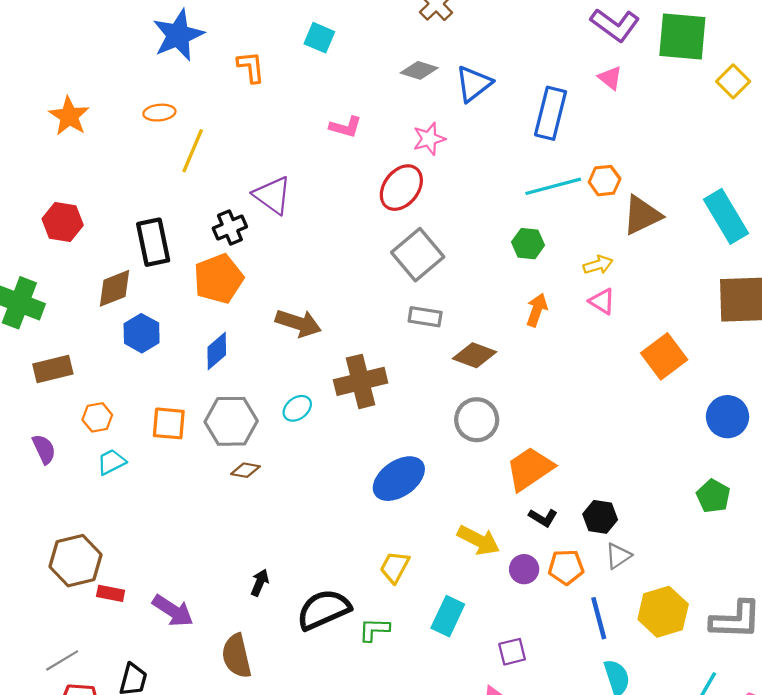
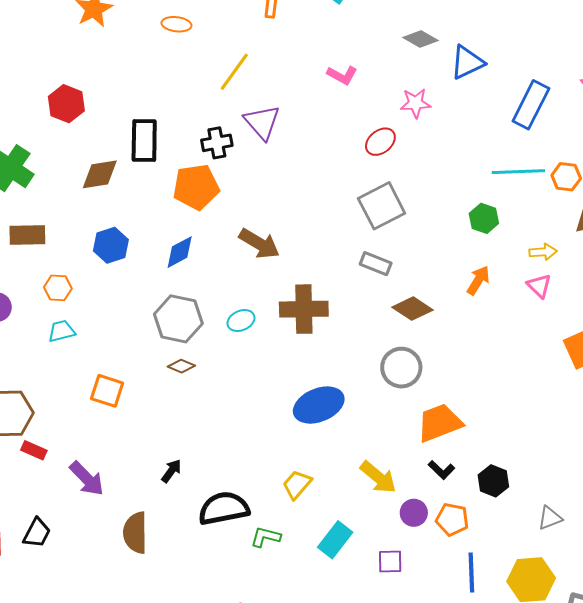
yellow line: (193, 151) -> (234, 72), moved
red ellipse: (401, 188) -> (380, 142), size x0.7
blue hexagon: (142, 333) -> (111, 245), moved
orange square: (169, 423) -> (107, 391), moved
gray triangle: (618, 556) -> (550, 518), moved
purple square: (512, 652) -> (390, 561), moved

